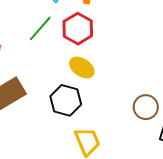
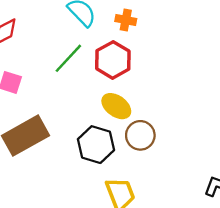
brown circle: (146, 107) -> (140, 135), moved

